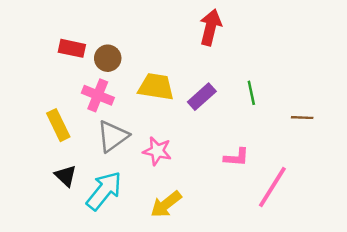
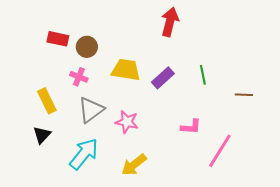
pink cross: (98, 95) -> (79, 77), size x0.7
black triangle: (66, 176) -> (42, 135), moved, turned 30

